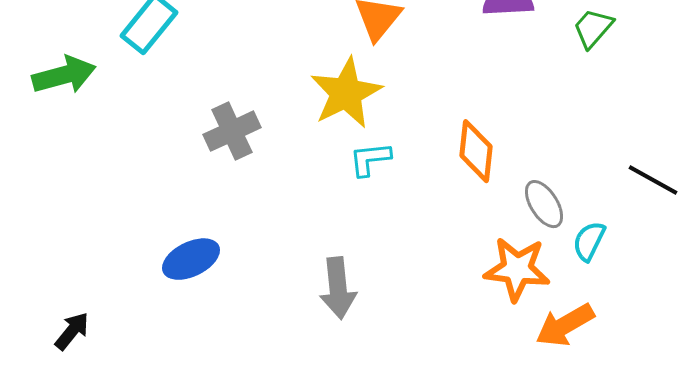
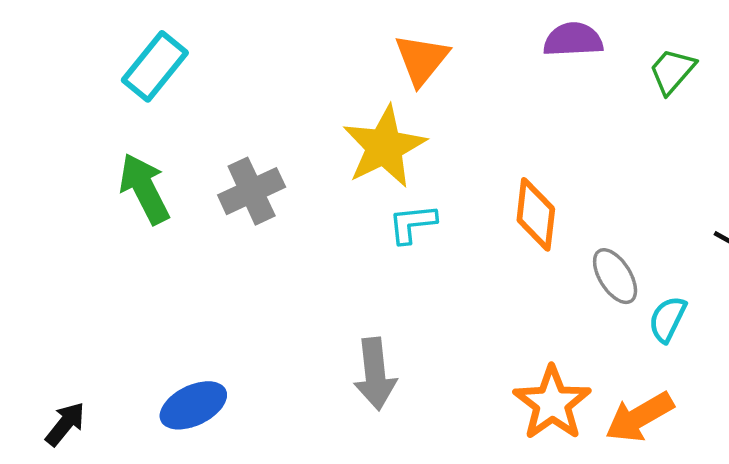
green arrow: (64, 75) -> (144, 189), moved, turned -102
blue ellipse: (191, 259) -> (193, 405), moved
orange star: (517, 269) -> (552, 403), moved, turned 30

